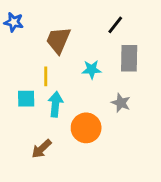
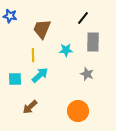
cyan square: (26, 99) -> (15, 79), moved
cyan arrow: (55, 104) -> (40, 75), turned 42
orange circle: (86, 128) -> (78, 111), moved

